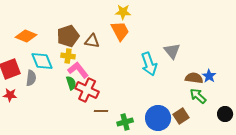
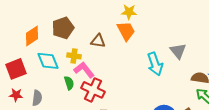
orange diamond: (26, 36) -> (32, 36), turned -55
brown pentagon: (68, 36) -> (63, 28), moved
gray semicircle: (31, 78) -> (37, 98), moved
green semicircle: (71, 83) -> (69, 83), moved

